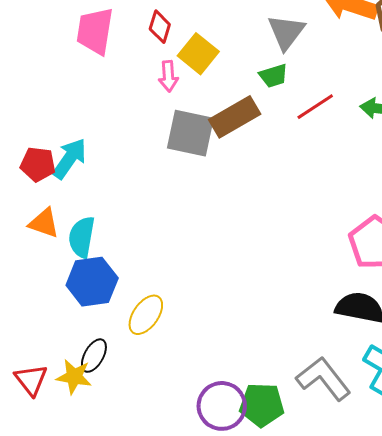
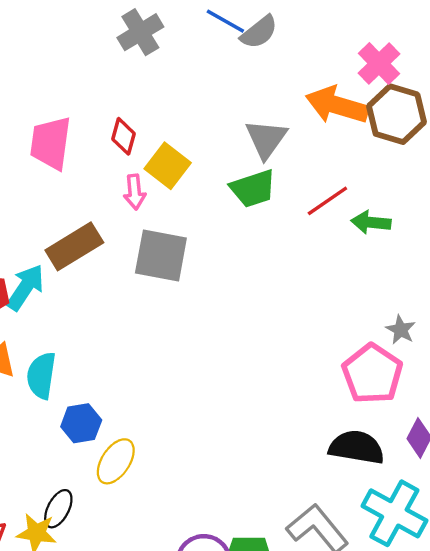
green trapezoid: (274, 76) -> (253, 189), size x1.4
red line: (315, 107) -> (327, 201), moved
brown rectangle: (235, 117) -> (74, 246), moved
blue hexagon: (92, 282) -> (81, 423), moved, size x0.7

